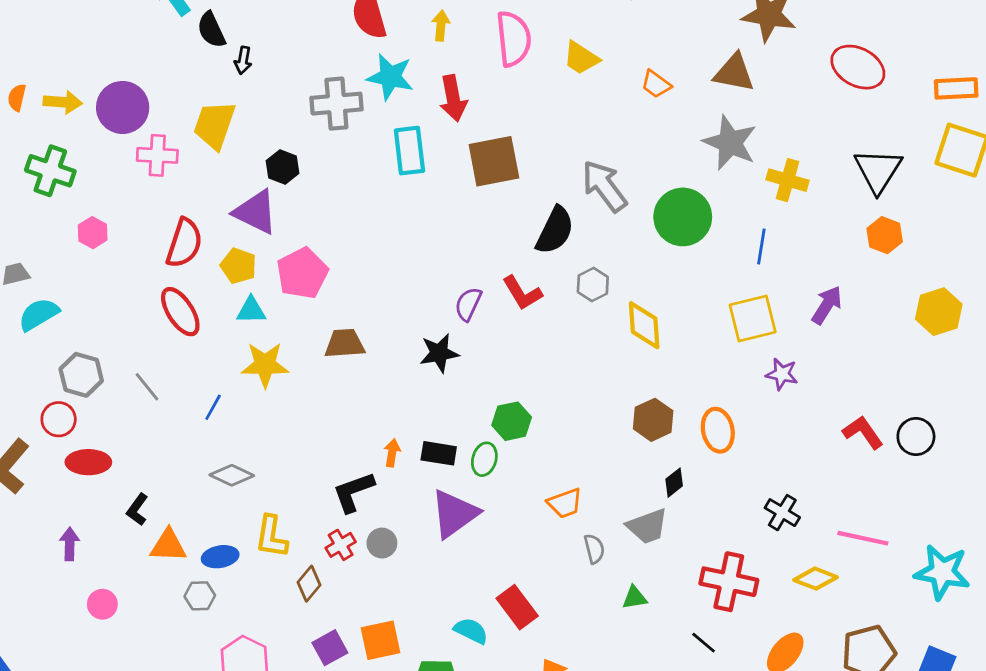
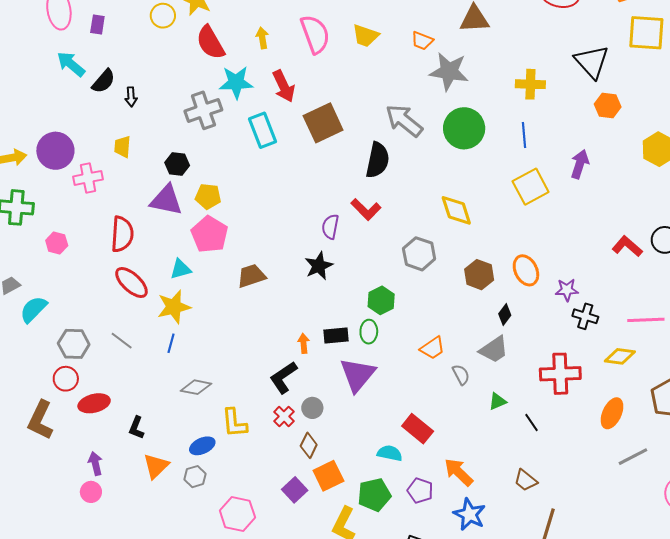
black semicircle: (211, 30) -> (103, 81), turned -100
yellow trapezoid: (214, 125) -> (122, 147), size x0.6
gray star: (730, 143) -> (449, 71), moved
yellow pentagon: (238, 266) -> (208, 196), moved
gray hexagon: (593, 284) -> (419, 254), moved, size x1.4
yellow star: (265, 365) -> (174, 307), moved
purple star: (782, 374) -> (567, 290), moved
orange triangle: (168, 546) -> (156, 466), moved, turned -32
brown diamond: (309, 584) -> (309, 445), moved
pink circle: (102, 604) -> (91, 492), moved
black line: (704, 643) -> (532, 422), moved, turned 30

